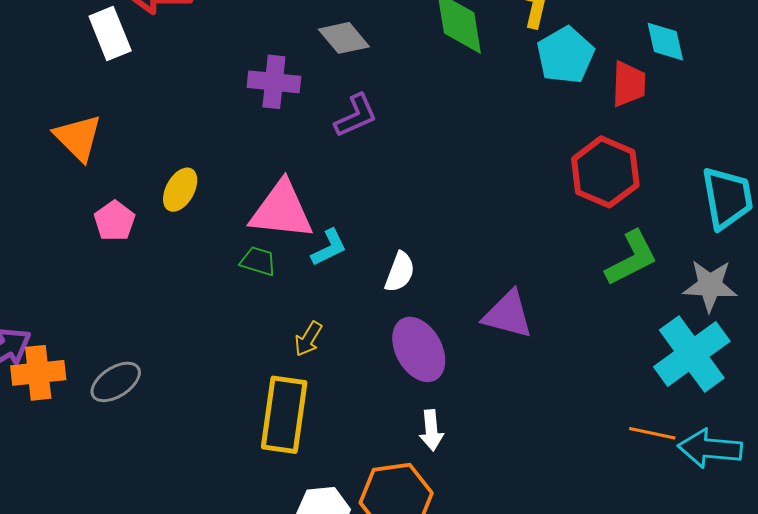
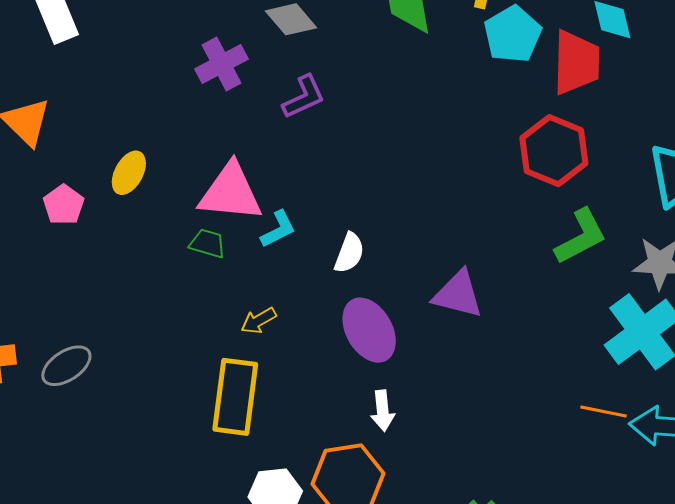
purple cross: (274, 82) -> (222, 64), turned -33
red trapezoid: (629, 84) -> (576, 62), size x1.4
yellow arrow: (308, 339) -> (259, 321), turned 30

